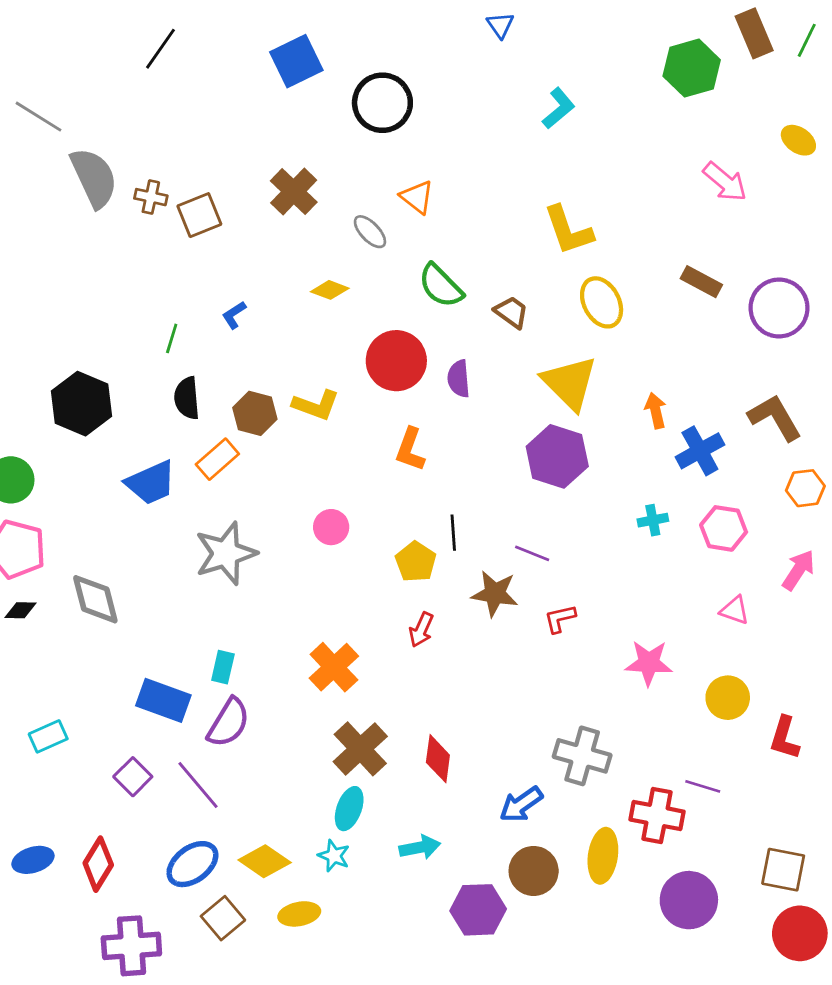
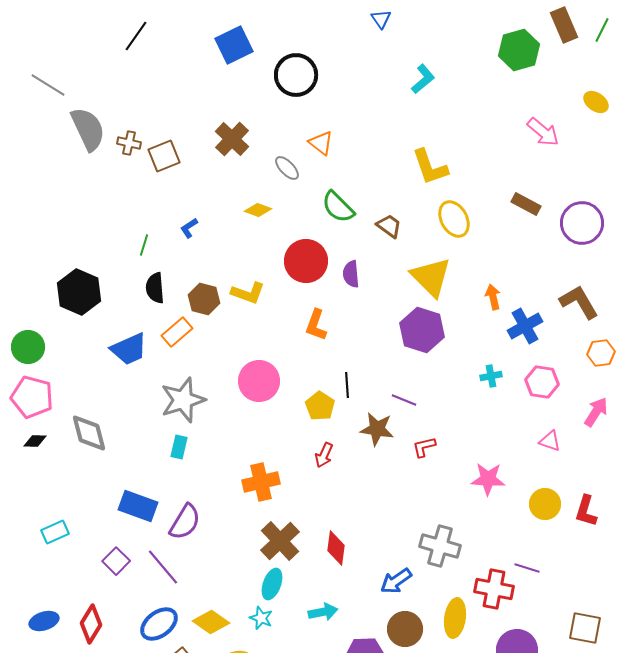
pink circle: (331, 527) -> (259, 381), size x1.6
cyan rectangle: (223, 667) -> (179, 447), moved
orange cross: (334, 667) -> (261, 482), turned 30
red L-shape: (785, 738) -> (586, 511), moved

